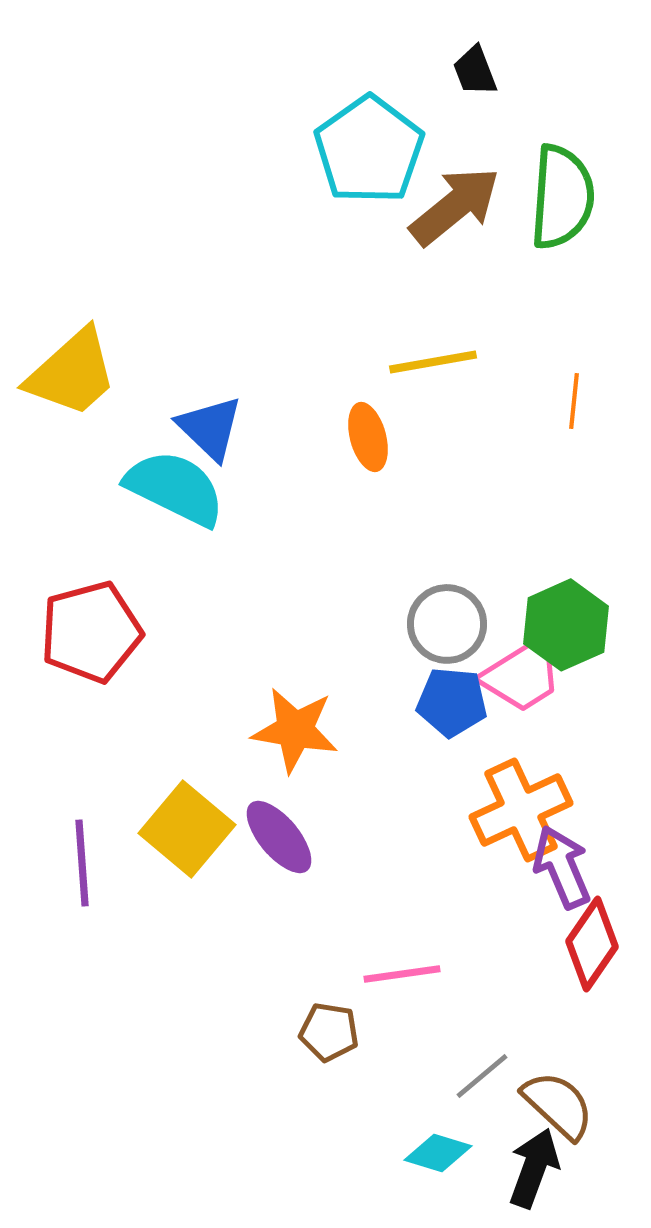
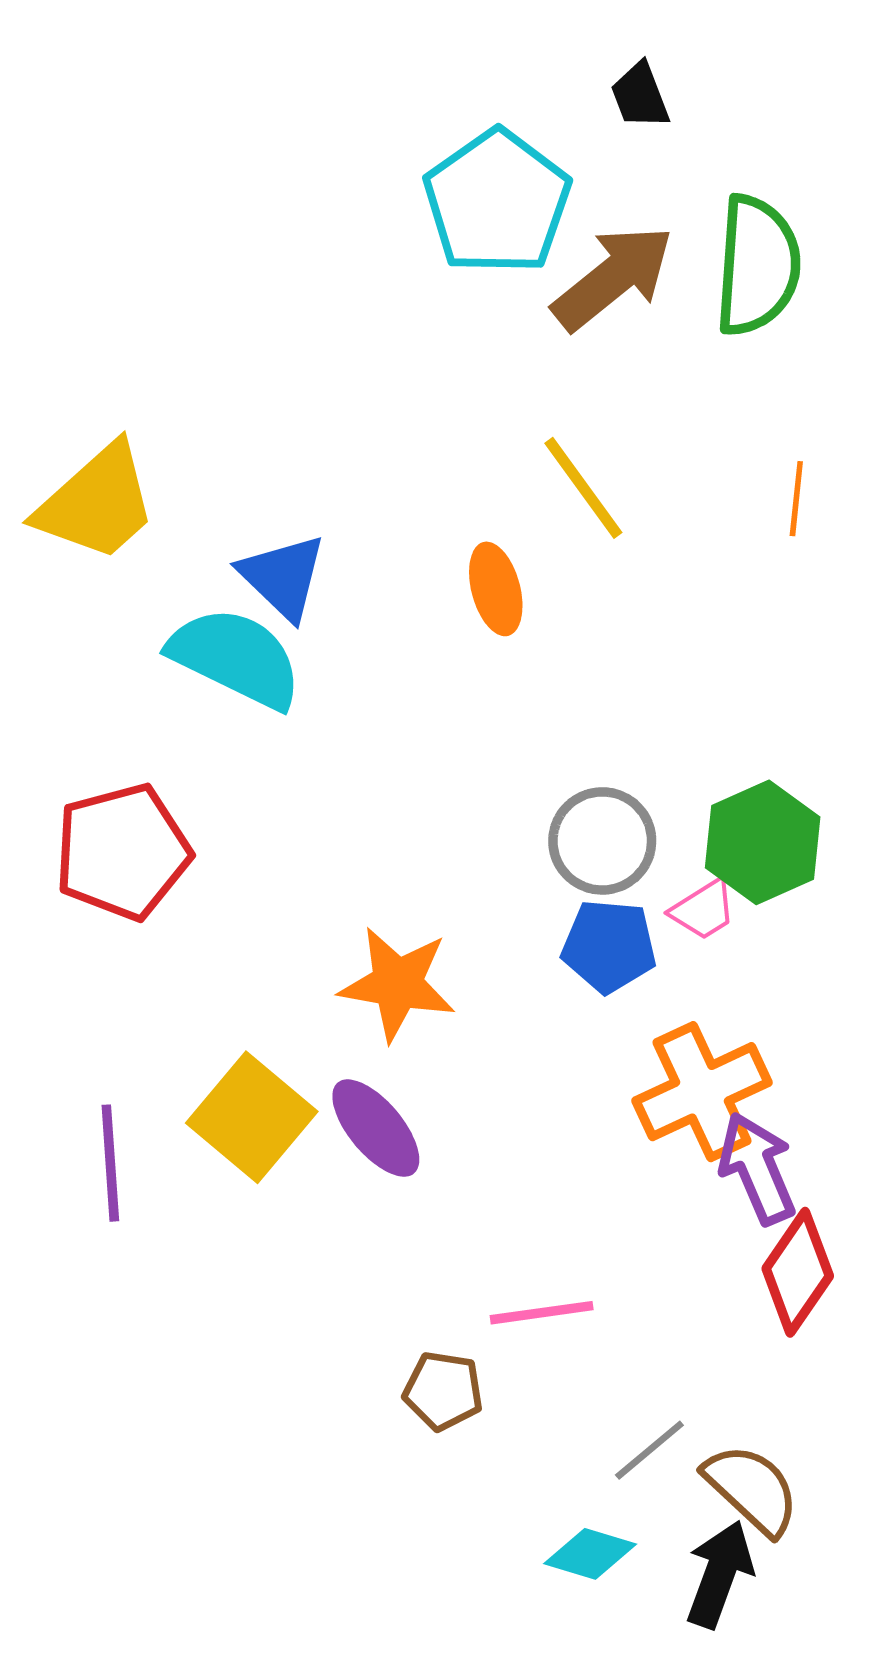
yellow line: (433, 362) -> (583, 488), turned 64
orange line: (574, 401) -> (796, 499), moved
pink trapezoid: (522, 675) -> (703, 910), size x0.6

